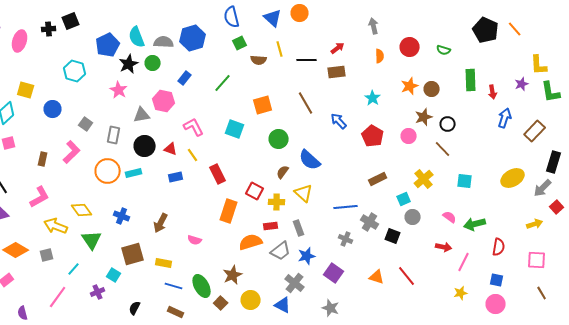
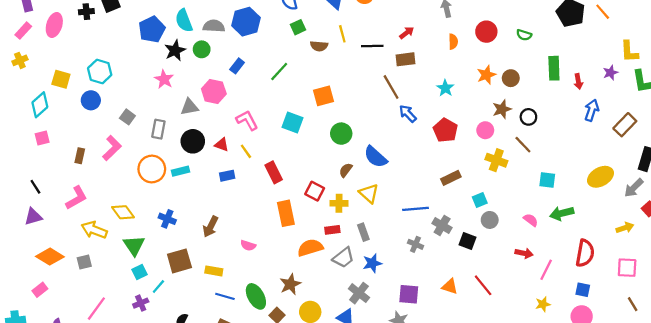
cyan hexagon: (75, 71) -> (100, 72), moved
brown line: (306, 103) -> (391, 87), moved
yellow cross: (424, 179) -> (496, 160), moved, turned -30
orange rectangle: (229, 211) -> (286, 213), turned -30
green arrow: (475, 224) -> (562, 213), moved
red semicircle: (499, 247) -> (585, 253), size x1.4
cyan line: (74, 269) -> (158, 286), moved
purple square: (334, 273) -> (409, 294), moved, turned -30
cyan square: (114, 275) -> (140, 272), moved, turned 32

